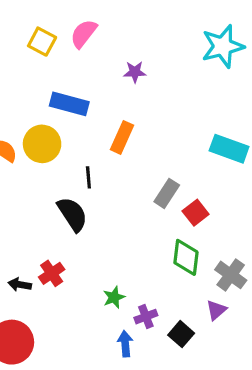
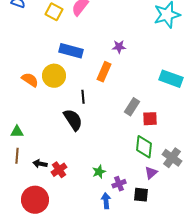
purple star: (135, 72) -> (119, 47), moved
red square: (196, 213) -> (150, 119), turned 35
red cross: (52, 273) -> (59, 170), moved
purple triangle: (216, 310) -> (151, 173), moved
black square: (181, 334) -> (141, 195), turned -35

